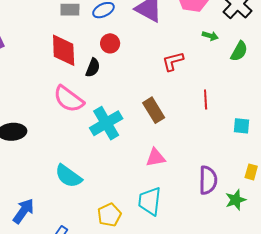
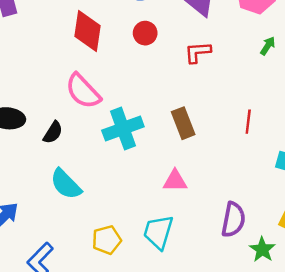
green arrow: (210, 36) -> (268, 46), turned -84
red L-shape: (173, 61) -> (198, 52), moved
black semicircle: (93, 68) -> (53, 132), moved
green star: (236, 200) -> (262, 249), turned -30

